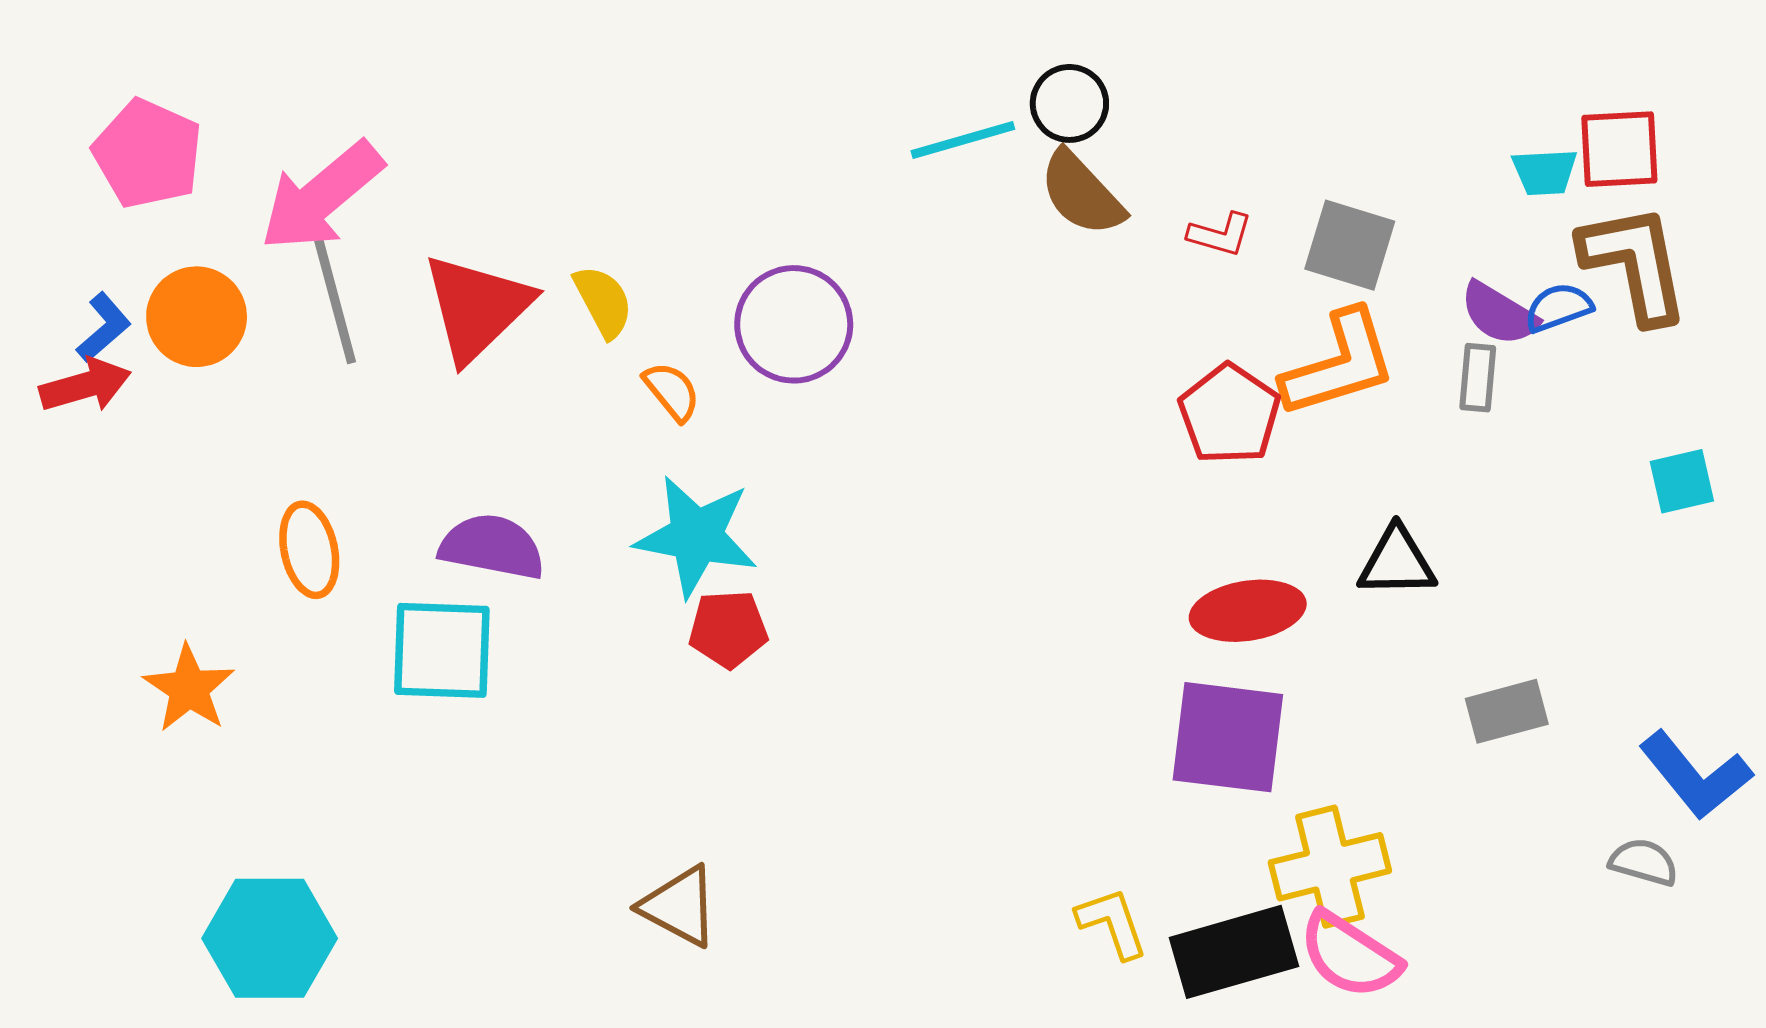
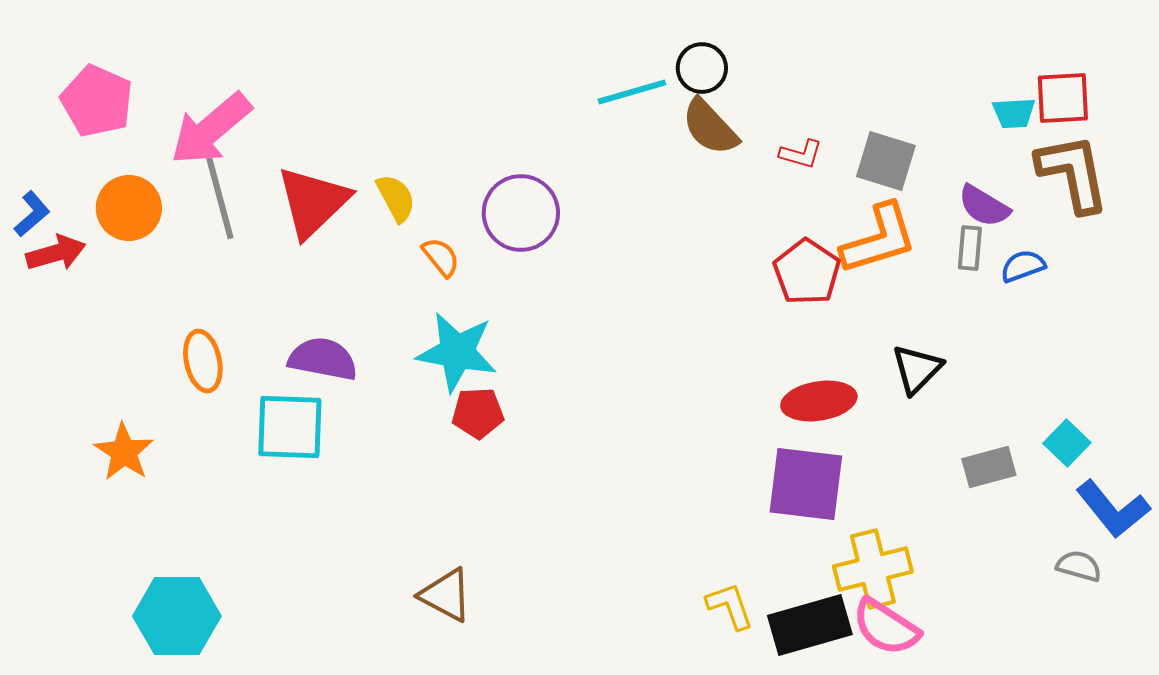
blue semicircle: (1558, 308) -> (1023, 266), moved
blue L-shape: (104, 327) -> (32, 214), moved
cyan square: (1682, 481) -> (1067, 443), moved, turned -33
black triangle: (1397, 562) -> (917, 369), turned -44

